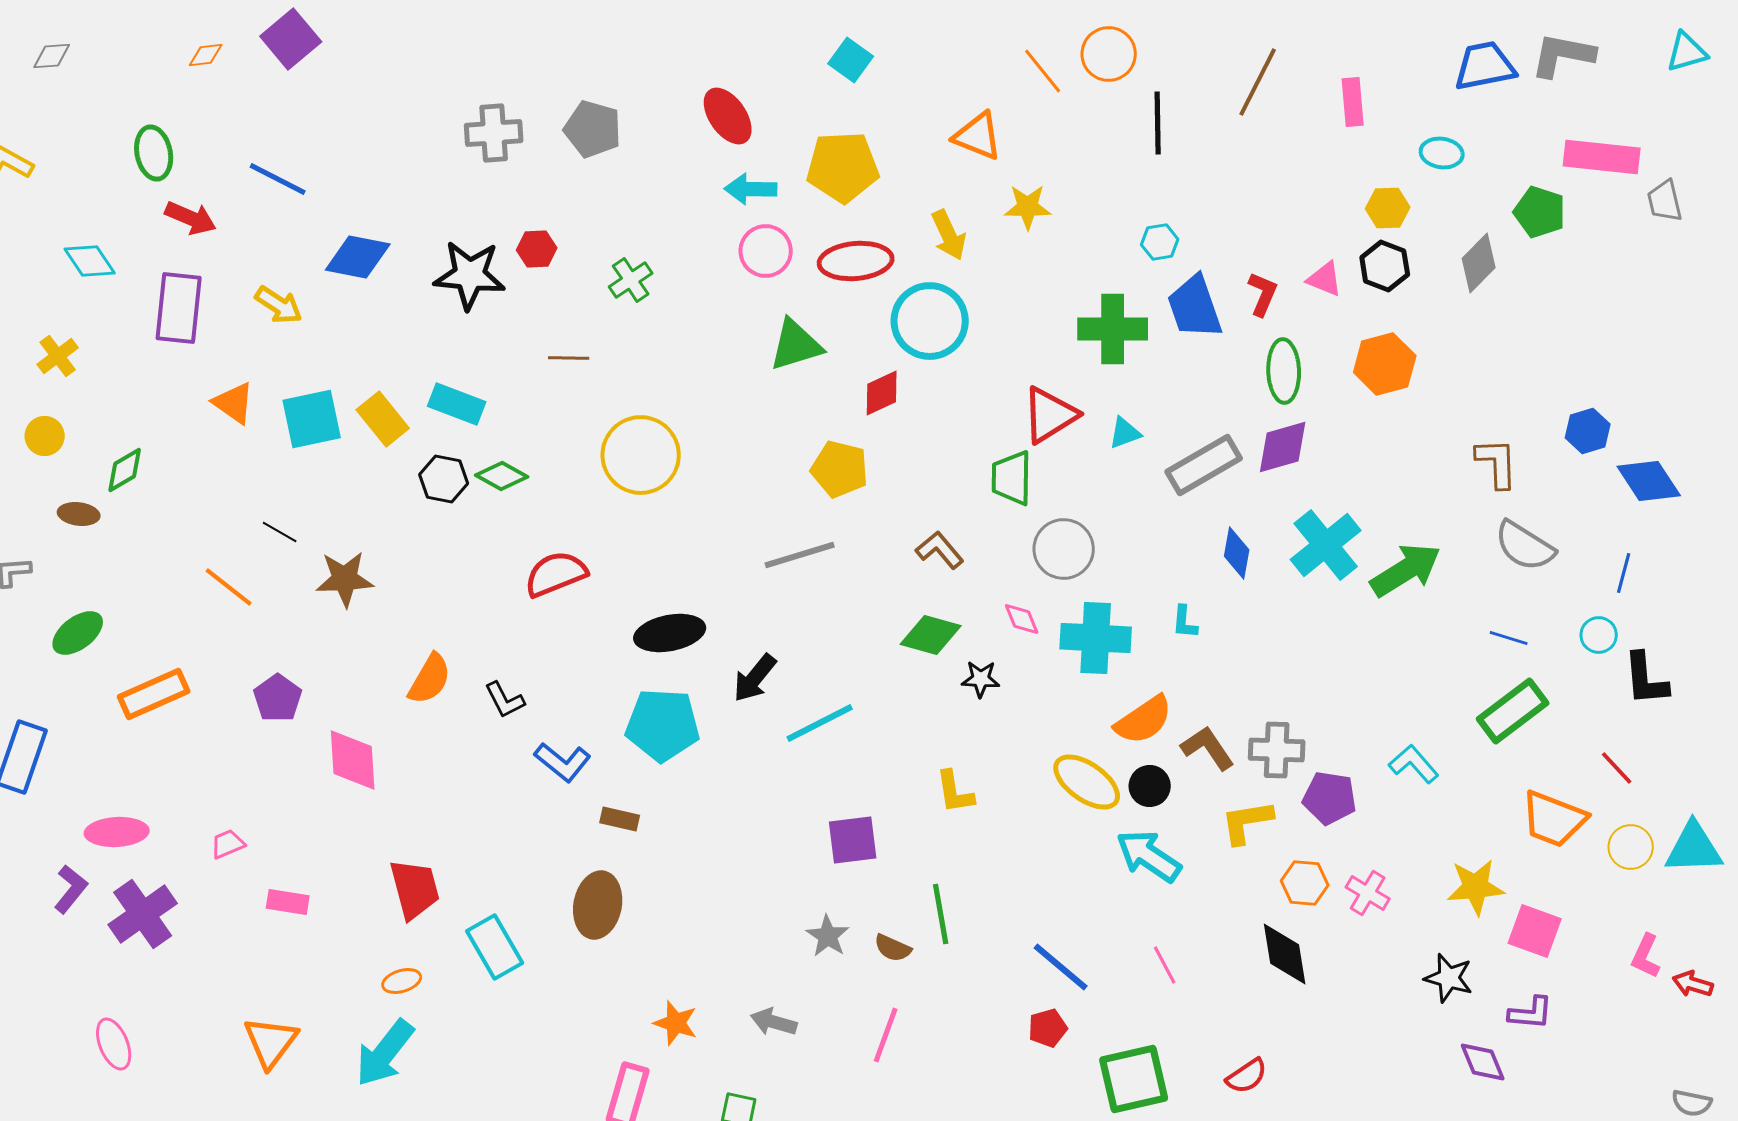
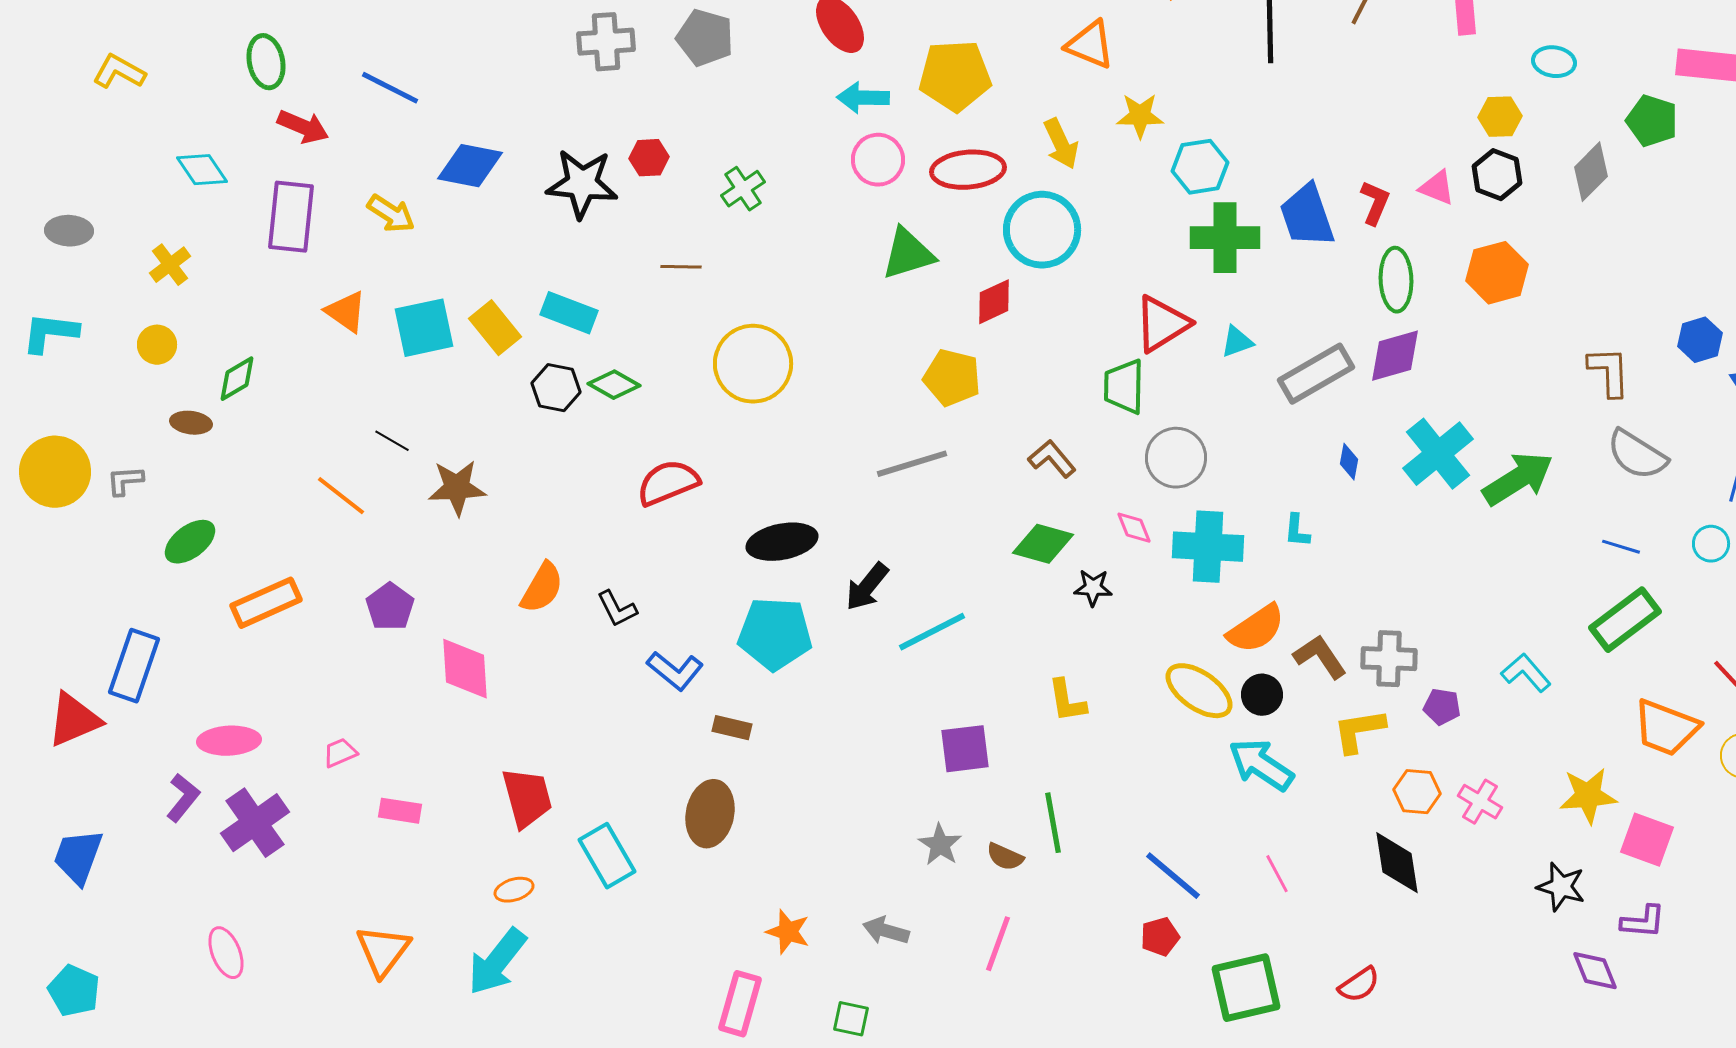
cyan hexagon: (1160, 242) -> (1200, 167), moved, size x1.5
blue diamond: (1237, 553) -> (1349, 462), size x0.7
purple pentagon: (1330, 798) -> (1442, 707), size x0.7

